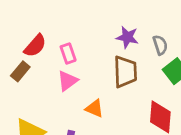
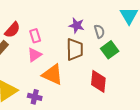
orange triangle: (94, 109) -> (53, 75), size x1.6

